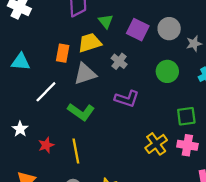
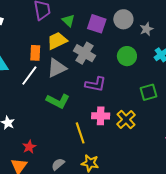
gray cross: (119, 61) -> (84, 53), size x1.5
white line: (46, 92) -> (29, 76), moved
red star: (46, 145) -> (29, 147), moved
pink cross: (187, 145) -> (101, 116), moved
yellow line: (76, 151) -> (80, 133), moved

